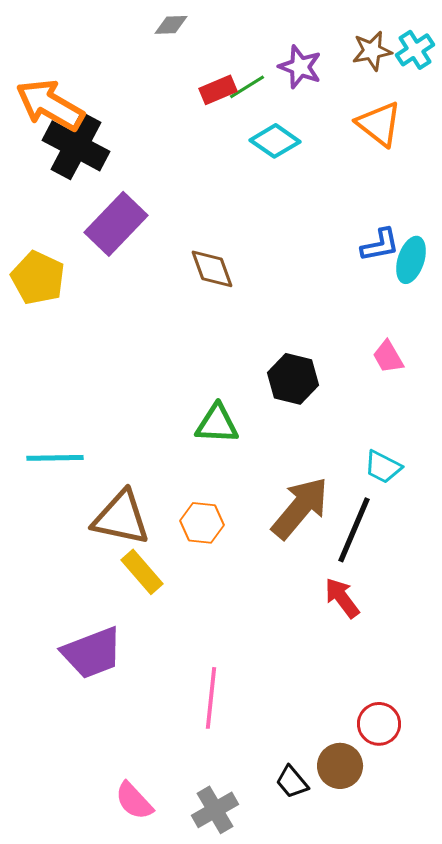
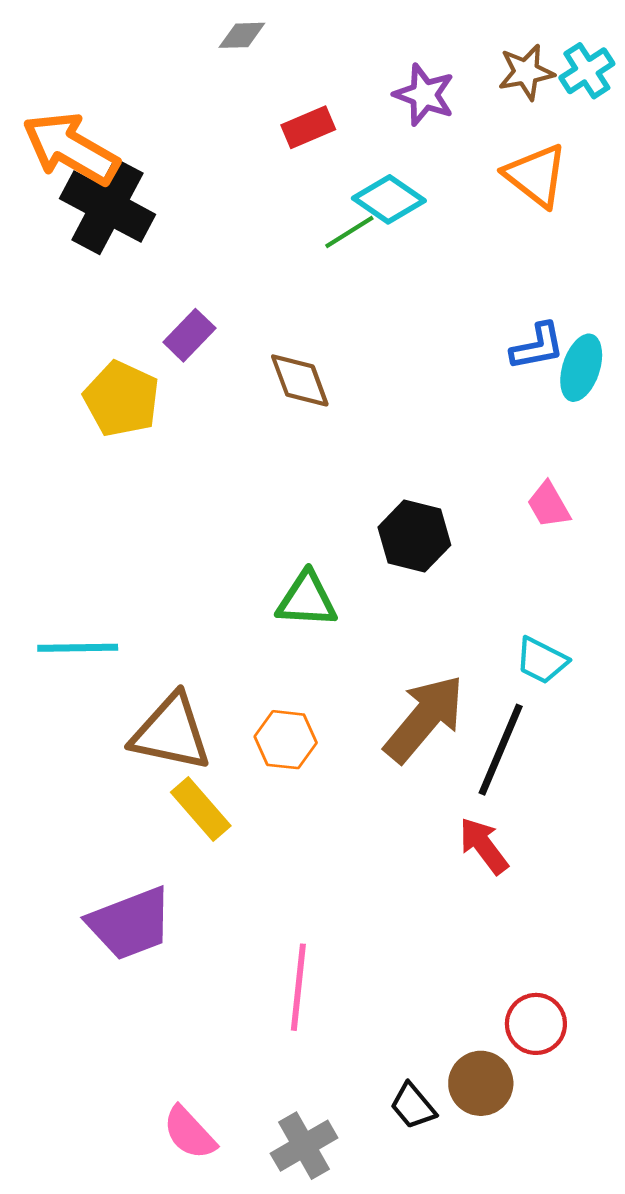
green line: (247, 87) -> (349, 232), moved
purple rectangle: (116, 224) -> (189, 335), moved, size x0.6
yellow pentagon: (38, 278) -> (122, 399), moved

